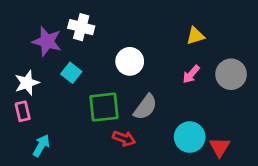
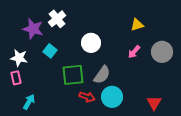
white cross: (81, 27) -> (57, 19), turned 36
white star: (27, 83) -> (19, 58), turned 30
cyan circle: (190, 137) -> (112, 97), moved

